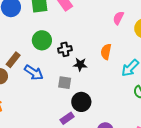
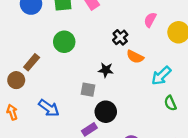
black cross: (65, 49) -> (120, 37), moved, turned -32
orange semicircle: (106, 52) -> (135, 57), turned -77
blue arrow: (34, 73) -> (49, 108), moved

